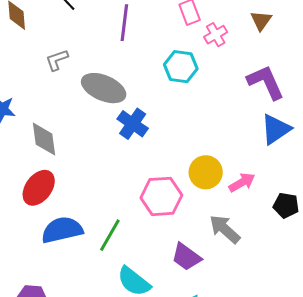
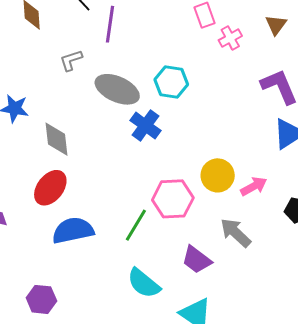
purple line: (124, 23) -> (110, 24), moved
cyan hexagon: (181, 67) -> (171, 82), moved
green line: (110, 235) -> (136, 225), moved

